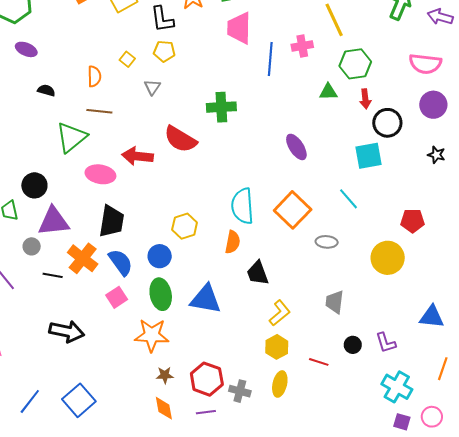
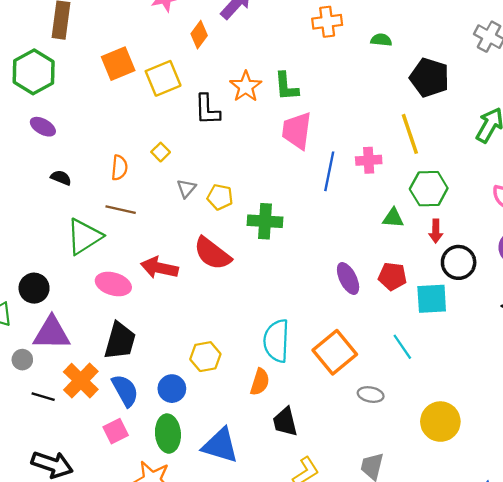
yellow pentagon: (164, 51) -> (220, 197), moved
red pentagon: (413, 221) -> (392, 276), moved

